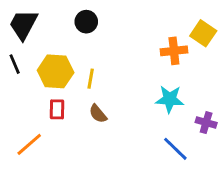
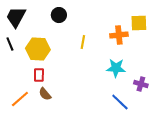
yellow square: (203, 33) -> (139, 23), turned -36
yellow line: (91, 79) -> (83, 42), moved
brown semicircle: (98, 114) -> (45, 94), moved

